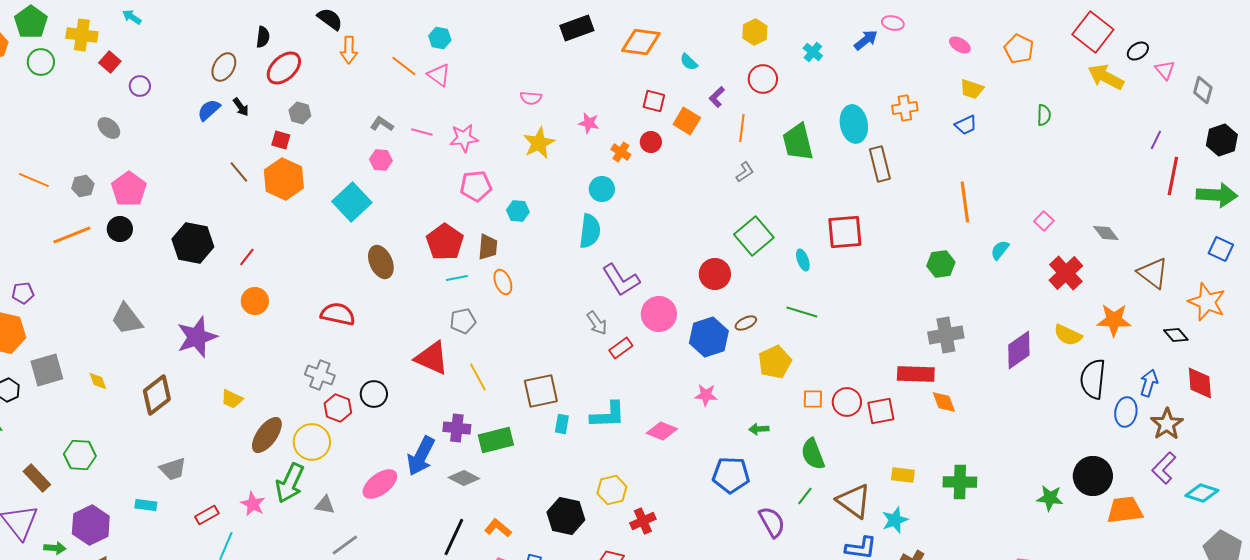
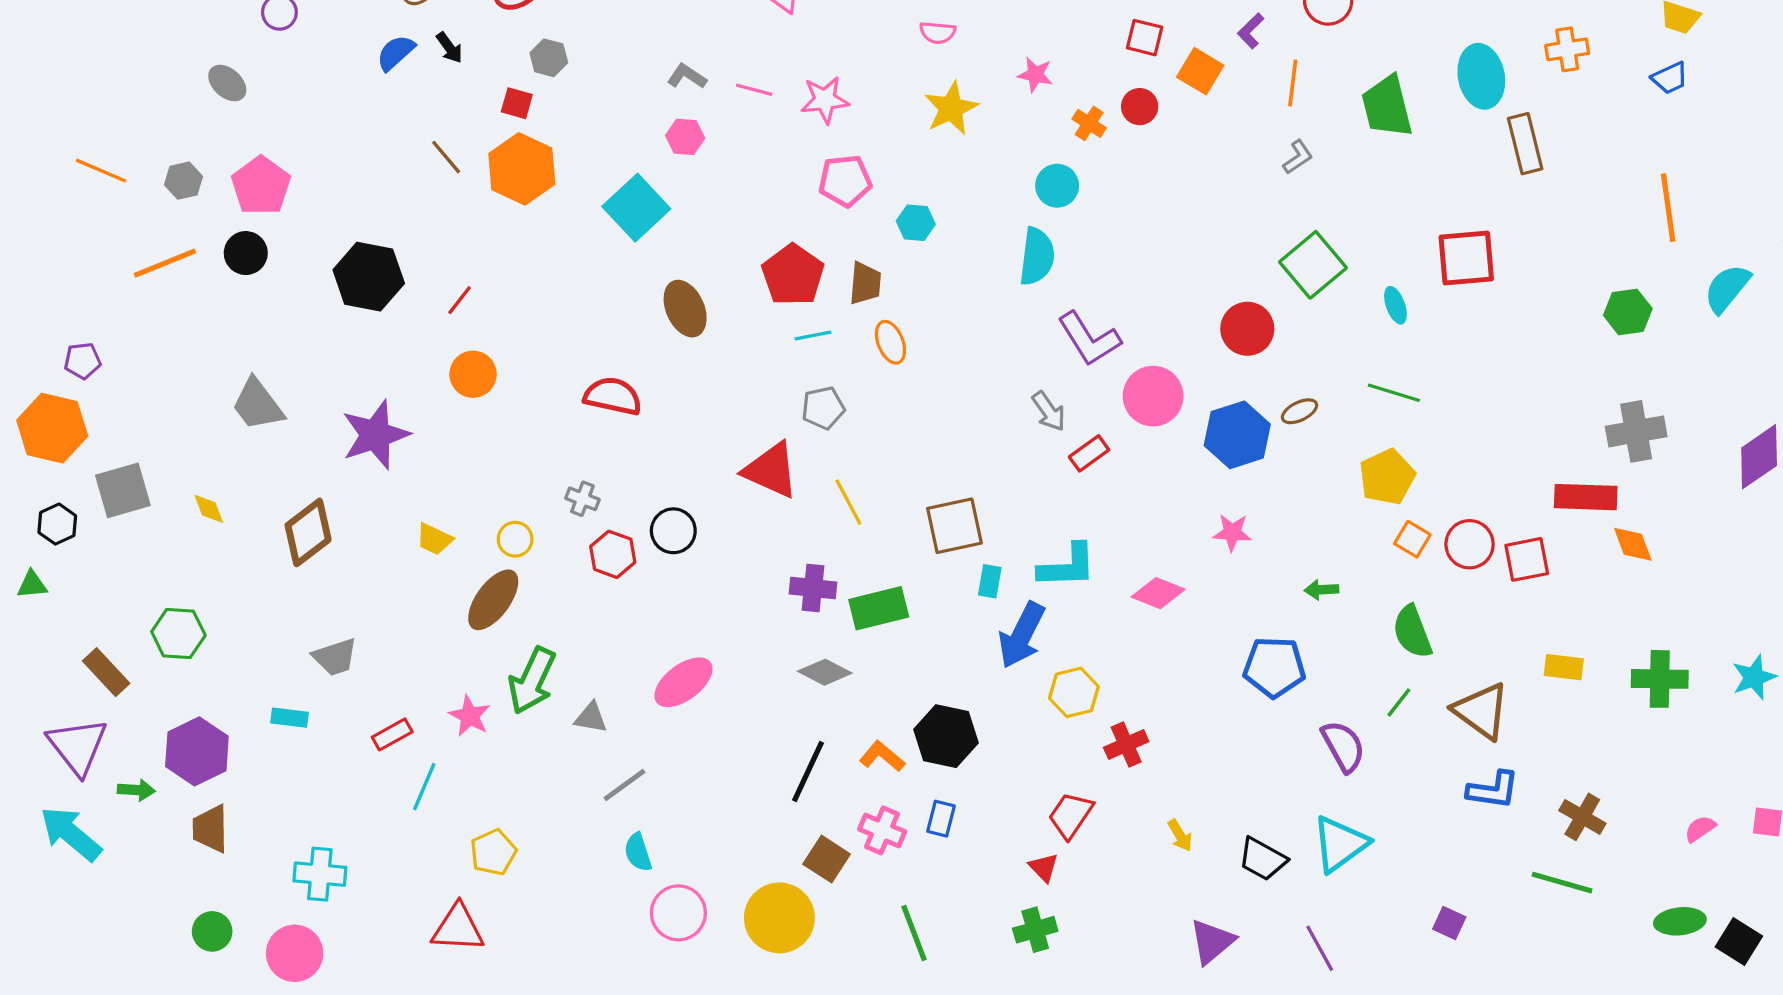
cyan semicircle: (1000, 250) -> (1727, 288), size x1.5
yellow pentagon: (775, 362) -> (1387, 477), moved
gray cross: (320, 375) -> (582, 499), size x0.7
orange square: (813, 399) -> (1412, 539), turned 30
yellow circle: (312, 442) -> (515, 539), moved, size x0.6
blue arrow: (421, 456) -> (1022, 635), moved
black hexagon: (566, 516) -> (946, 736), moved
cyan star: (895, 520) -> (1754, 677), moved

